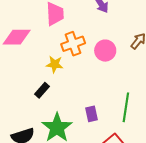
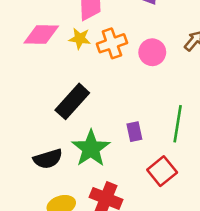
yellow star: (55, 64) -> (80, 39), moved
black rectangle: (42, 90) -> (72, 101), size x1.8

